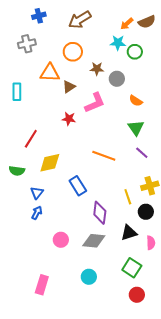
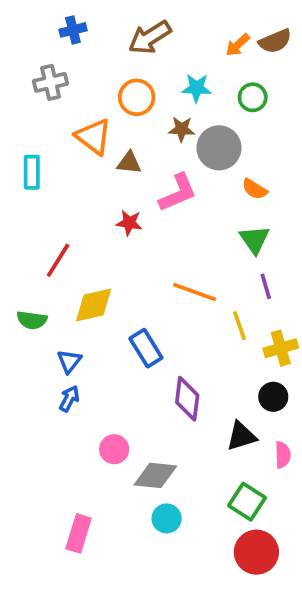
cyan star: (118, 43) -> (197, 88), moved
orange triangle: (50, 73) -> (94, 137), turned 35
gray circle: (117, 79) -> (219, 148), size x1.5
brown triangle: (69, 87) -> (129, 163), turned 40
purple line: (142, 153) -> (266, 286), turned 32
yellow line: (128, 197) -> (240, 326), moved
gray diamond: (94, 241) -> (155, 475), moved
red circle: (137, 295) -> (256, 552), size x1.5

